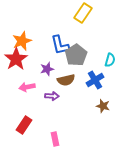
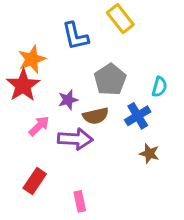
yellow rectangle: (83, 13) -> (120, 19), turned -72
blue L-shape: (60, 45) -> (75, 36), moved
pink arrow: (27, 87) -> (39, 126), turned 147
purple arrow: (52, 96) -> (75, 139), size x1.6

